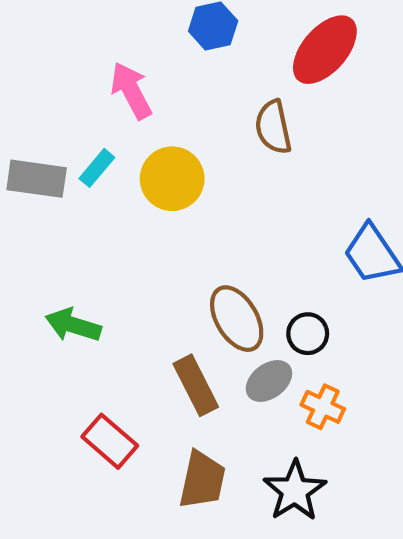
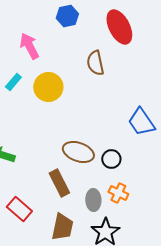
red ellipse: (325, 50) -> (119, 27), turned -68
brown ellipse: (237, 319) -> (78, 152), turned -40
gray ellipse: (269, 381) -> (93, 200), moved, turned -55

